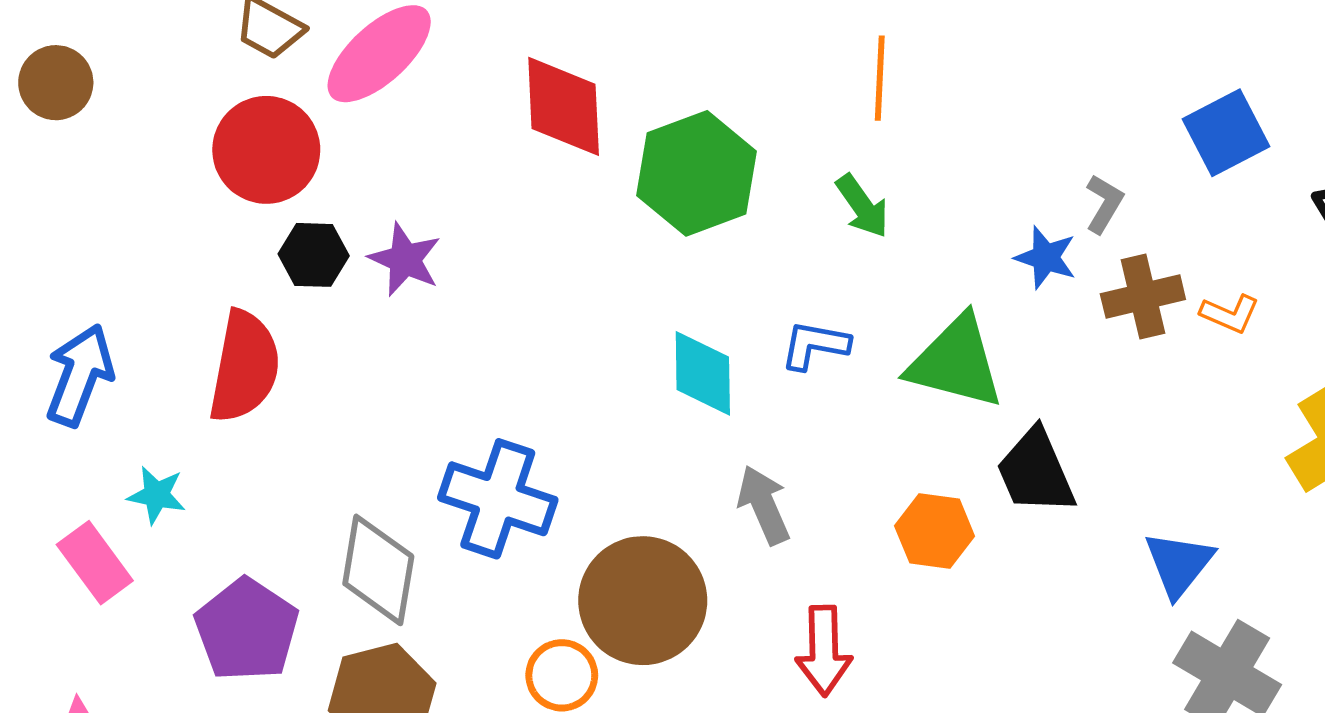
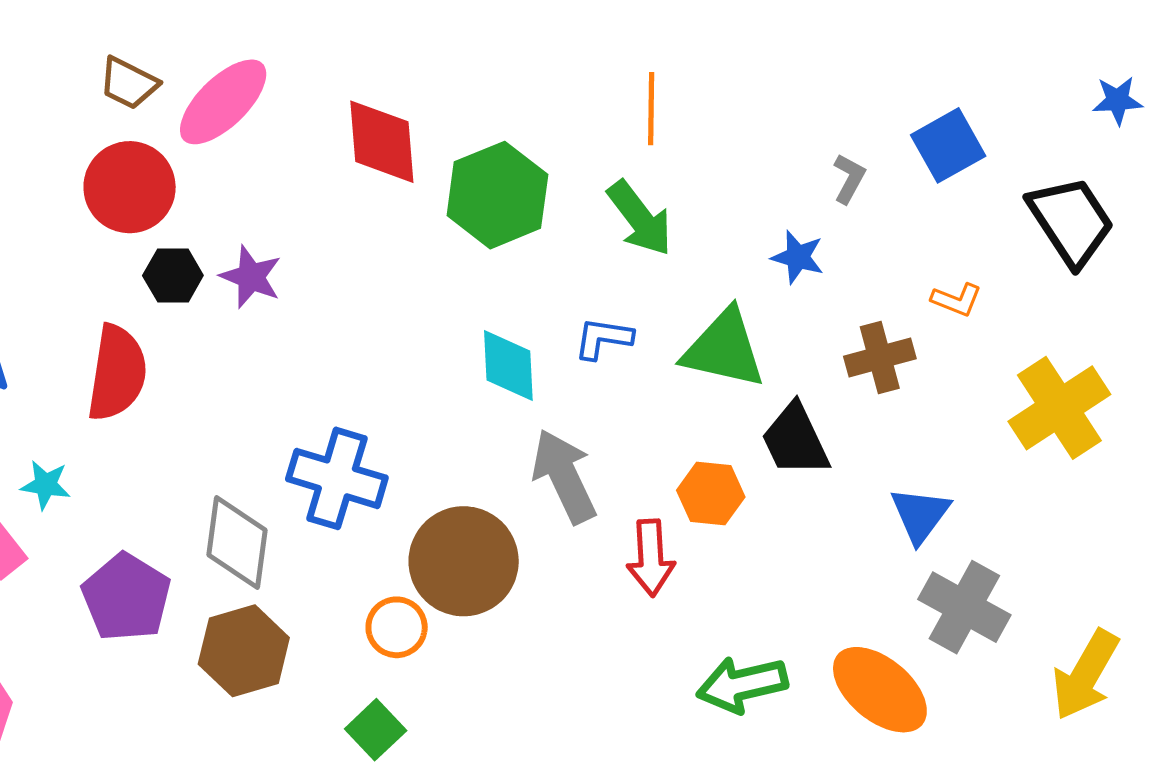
gray L-shape: (1104, 204) -> (849, 179), moved
green arrow: (862, 206) -> (640, 218), size x1.4
brown cross: (1143, 297) -> (880, 358), moved
gray arrow: (764, 505) -> (564, 476), size x1.4
red arrow: (824, 651) -> (651, 558), moved

